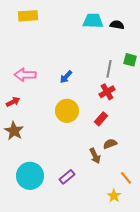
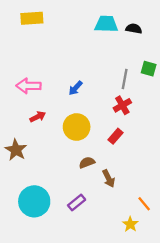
red arrow: (13, 102) -> (38, 117), moved
brown semicircle: (110, 144) -> (87, 162), moved

